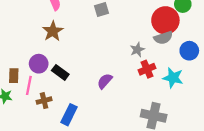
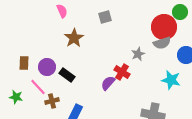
brown star: (53, 31) -> (74, 38), moved
red cross: (147, 69) -> (122, 72), moved, turned -35
brown rectangle: (14, 76) -> (24, 63), moved
pink line: (29, 85) -> (38, 87), turned -54

